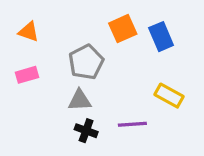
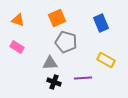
orange square: (123, 29) -> (57, 18), moved
gray pentagon: (86, 62) -> (66, 42), moved, turned -30
pink rectangle: (27, 75) -> (17, 47), turned 48

